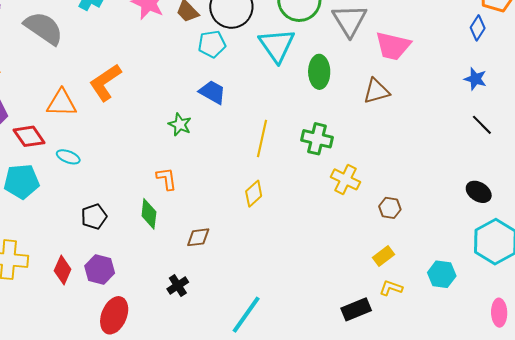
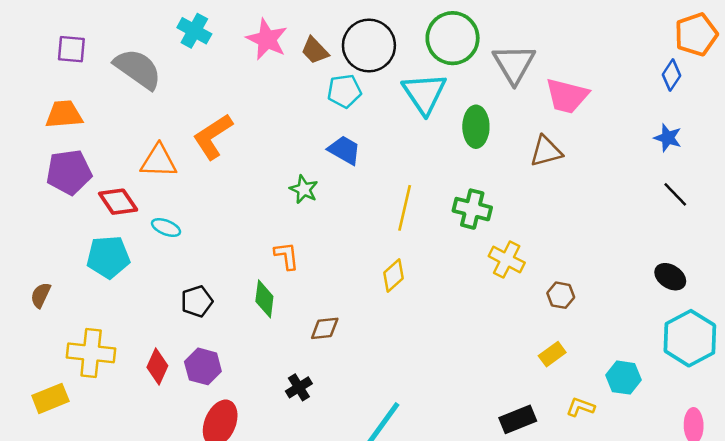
yellow L-shape: (391, 288) -> (580, 407), moved

